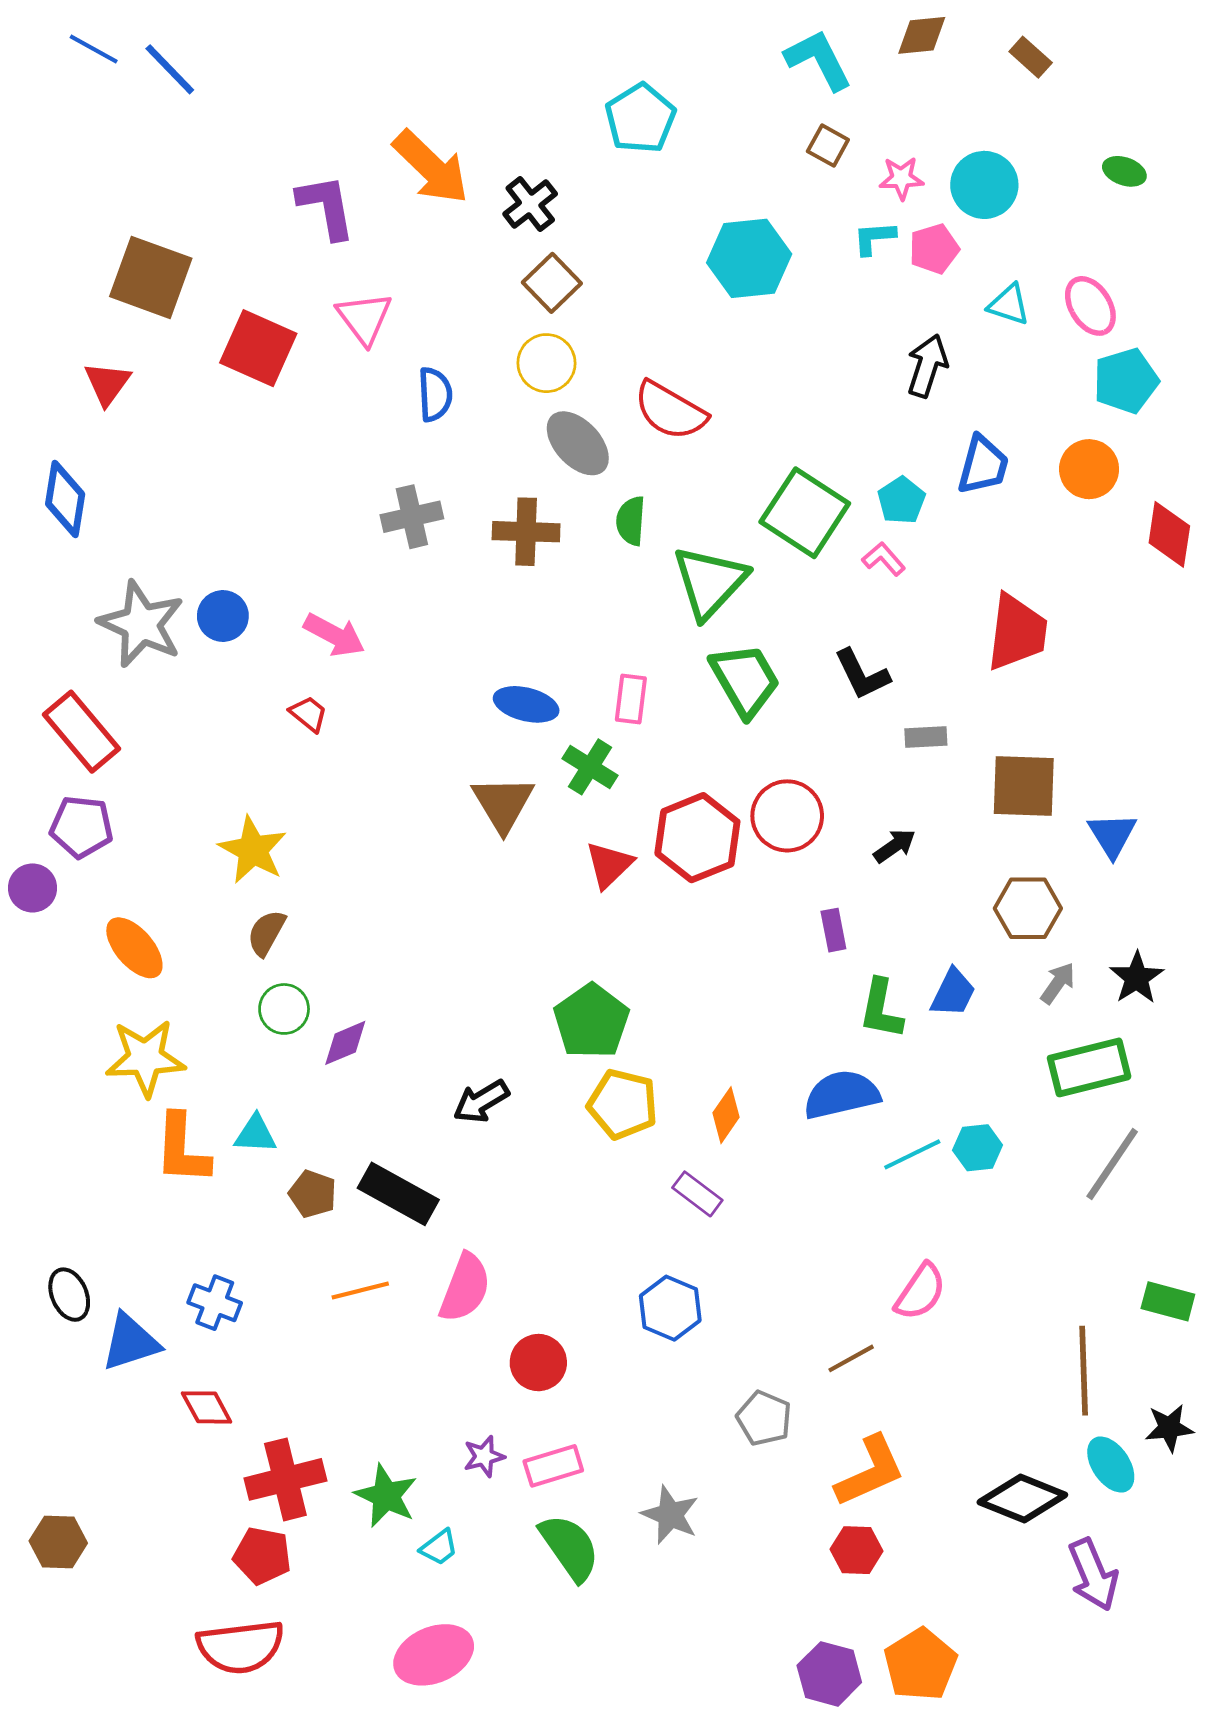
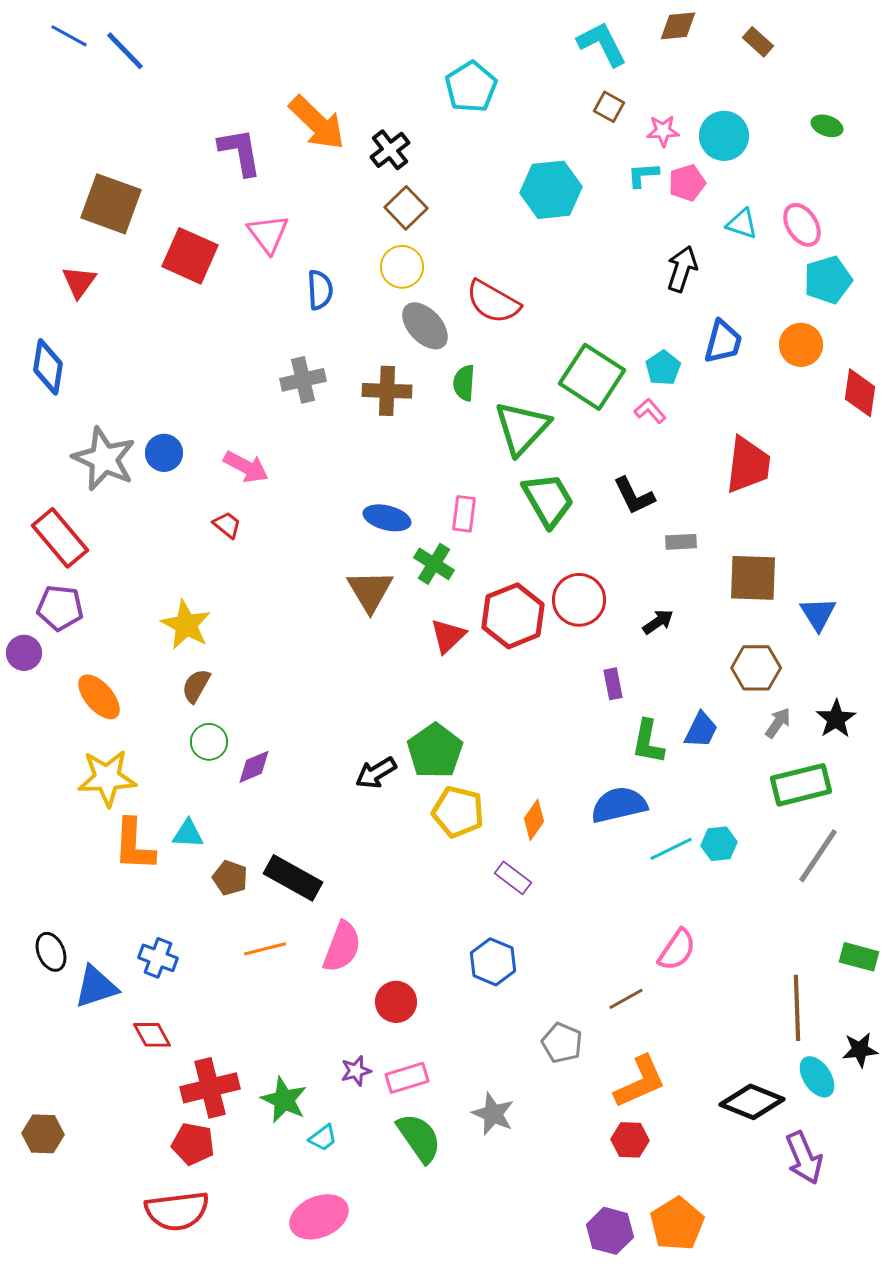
black arrow: (481, 1101) -> (376, 773), moved

